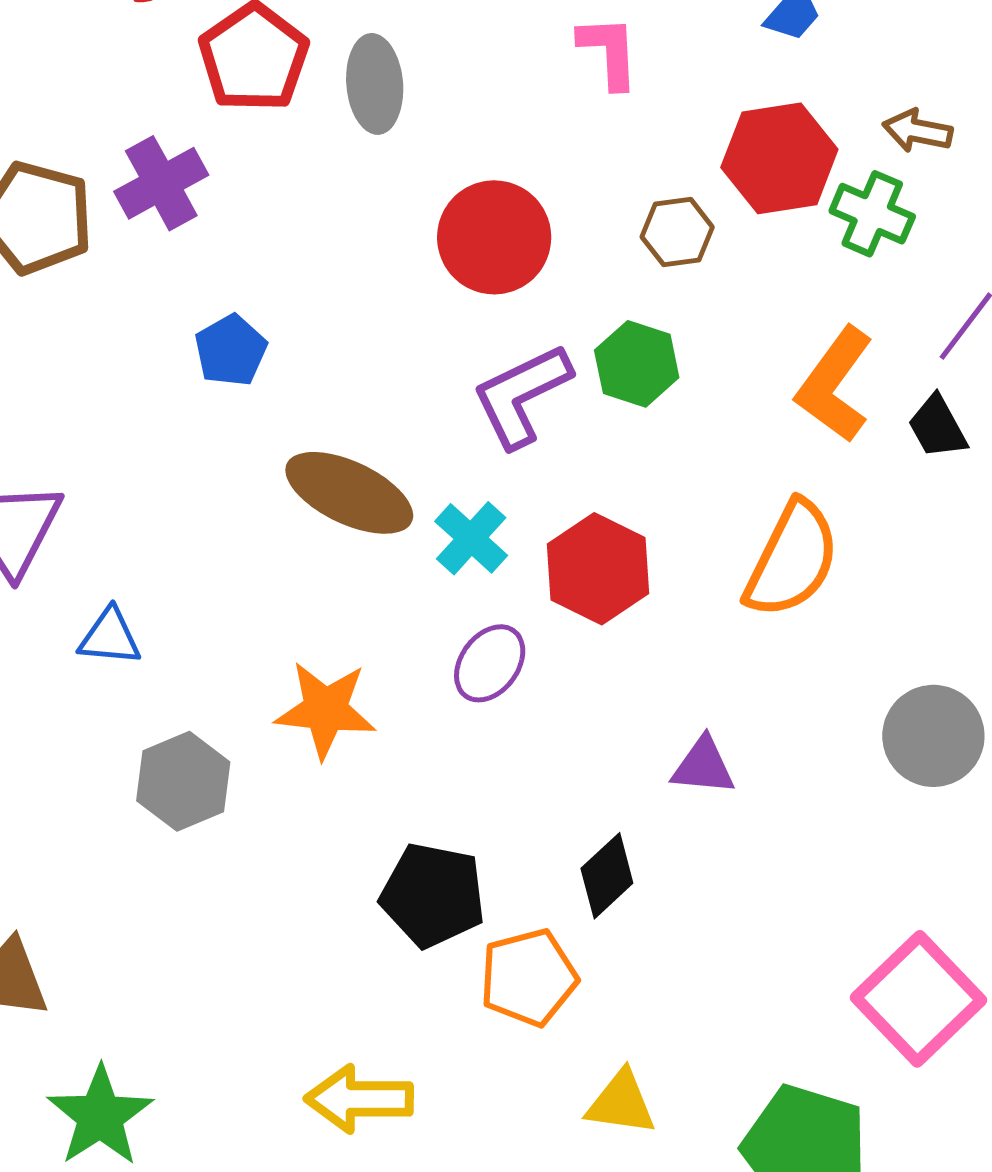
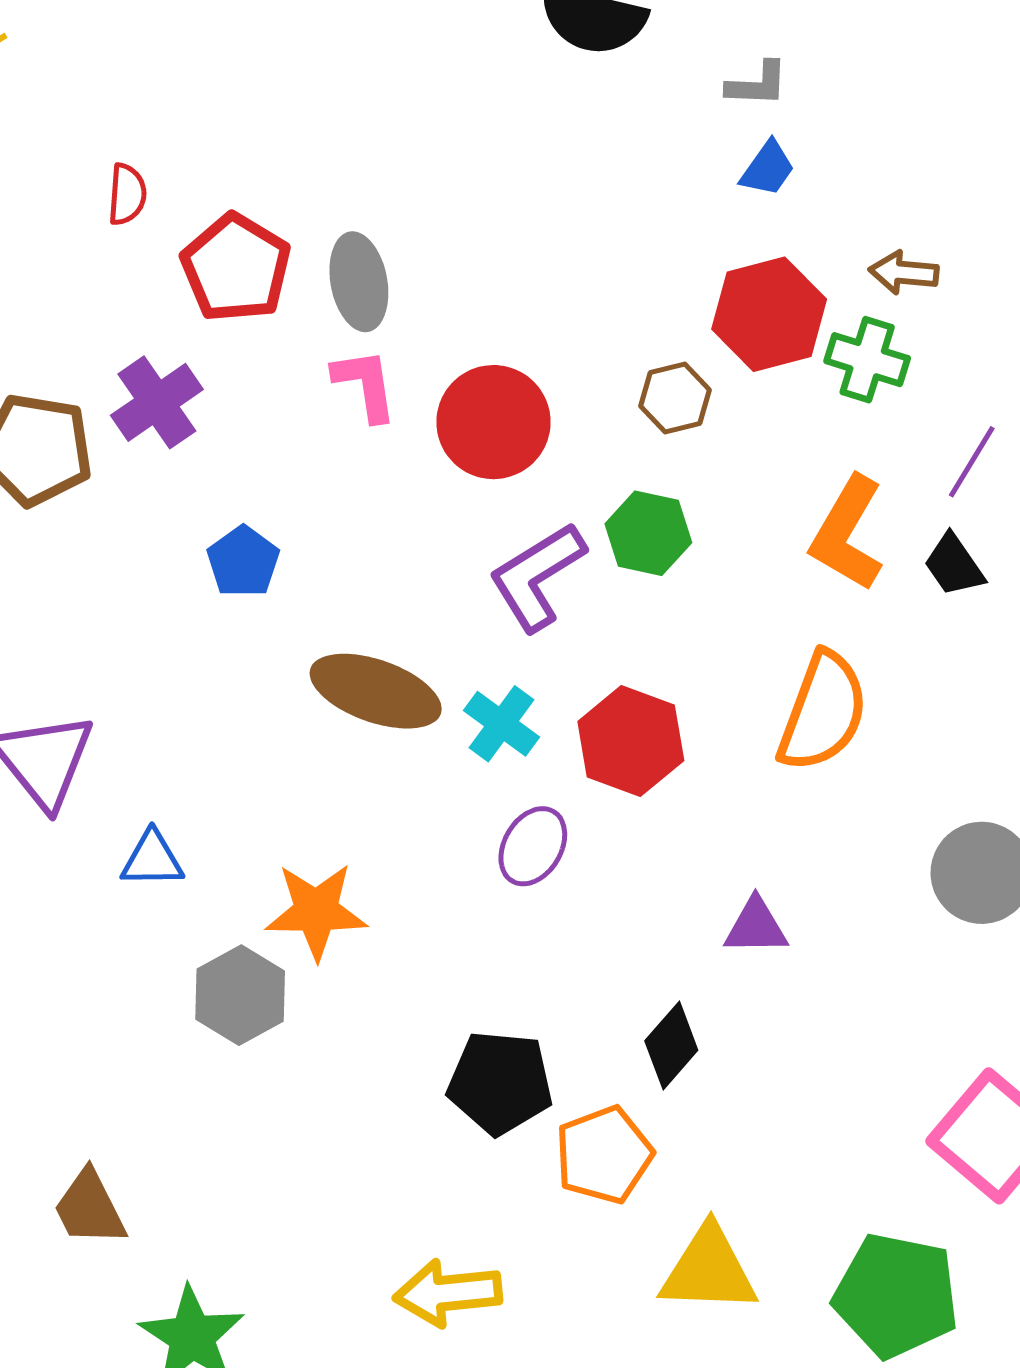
pink L-shape: (609, 52) -> (365, 385), moved
orange star: (325, 710) -> (316, 911), moved
yellow triangle: (621, 1103) -> (709, 1270), size x1.4

